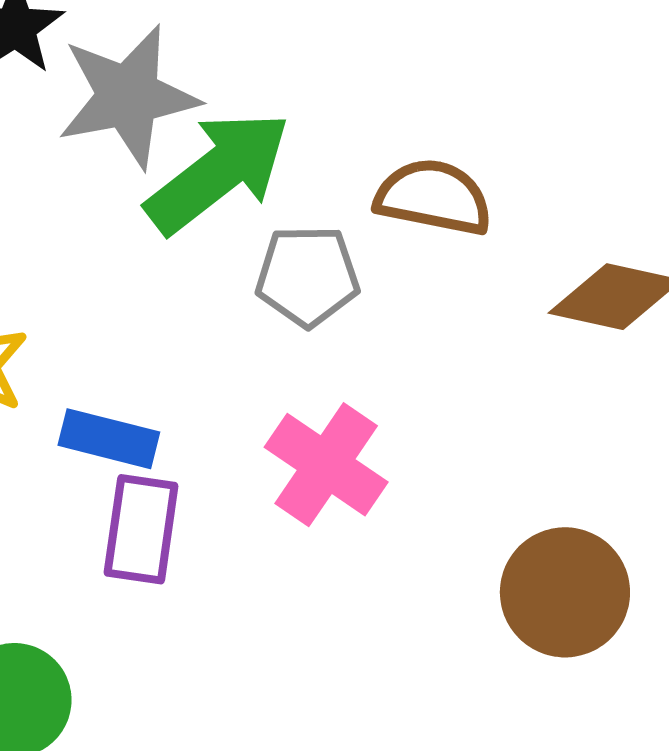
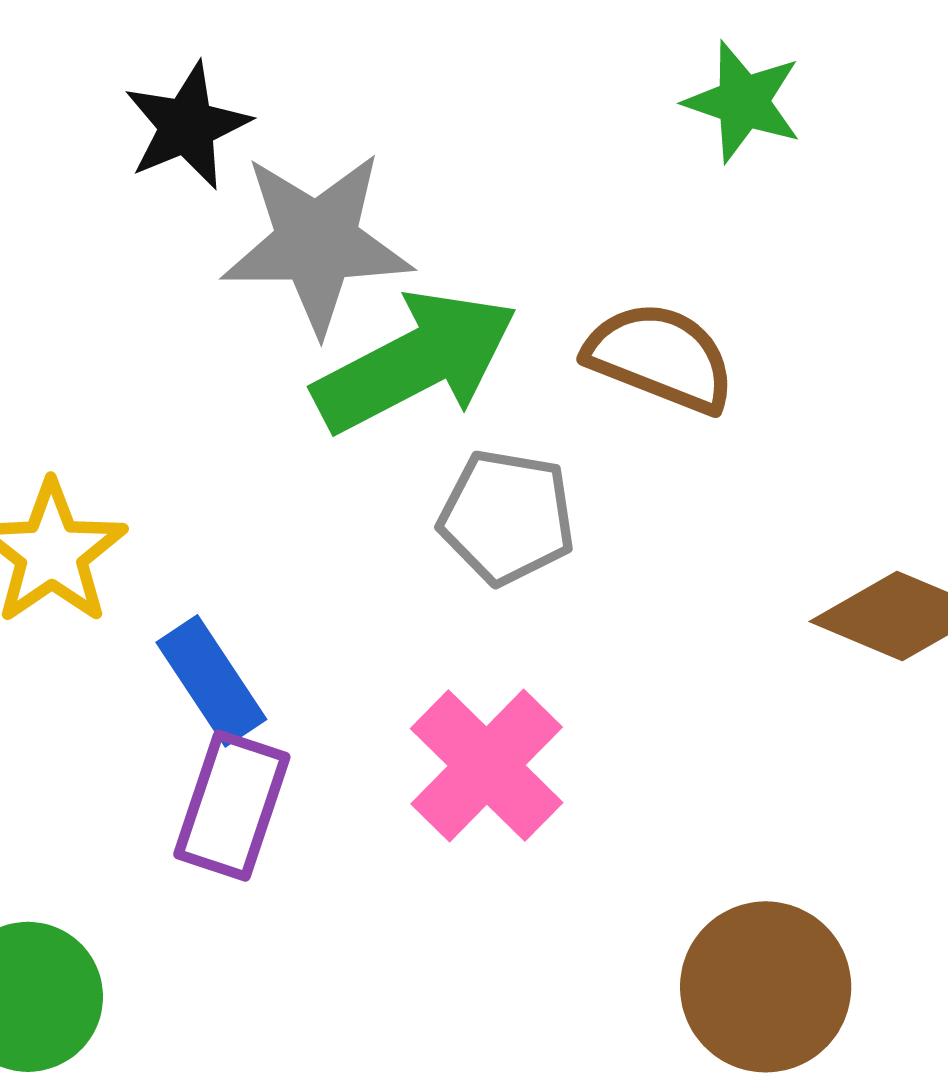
brown semicircle: (433, 197) -> (660, 357), moved
blue rectangle: (109, 439) -> (211, 681), turned 32

